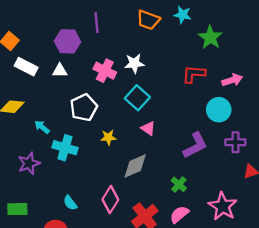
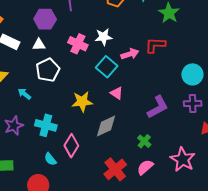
pink arrow: (232, 80) -> (130, 54), moved
white pentagon: (84, 108) -> (48, 70), moved
cyan circle: (219, 110) -> (192, 74), moved
yellow star: (108, 137) -> (82, 102), size x1.5
cyan cross: (65, 148) -> (46, 125), moved
pink diamond: (110, 200) -> (71, 146), moved

